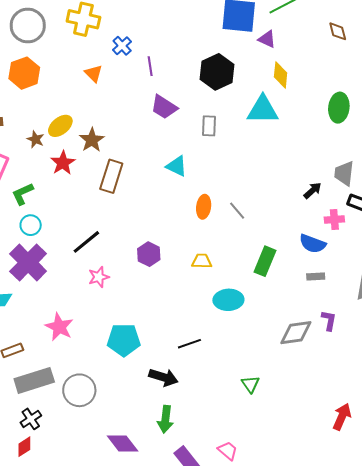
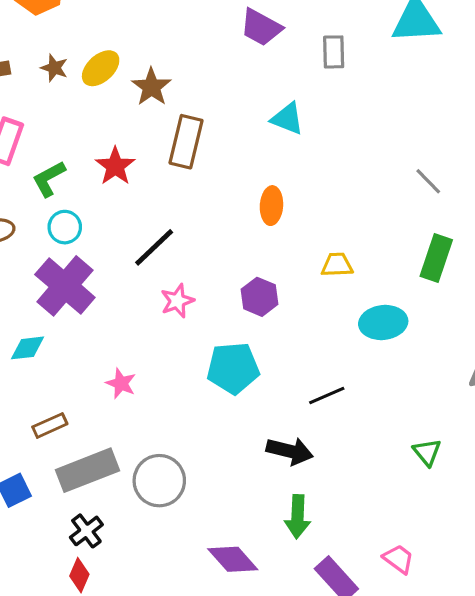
brown star: (35, 139) -> (54, 68), moved
red star: (63, 163) -> (115, 166), moved
orange ellipse: (204, 207) -> (271, 206), moved
gray line: (237, 211) -> (428, 181), moved
purple hexagon: (149, 254) -> (259, 297), moved
pink star: (59, 327) -> (121, 383), size x0.7
cyan pentagon: (124, 340) -> (233, 368), moved
red diamond: (24, 447) -> (79, 575), turned -30

